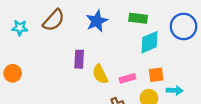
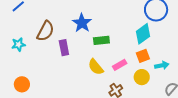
green rectangle: (138, 18) -> (101, 40), moved
cyan diamond: (150, 42) -> (143, 34), moved
purple rectangle: (79, 59) -> (64, 48), moved

